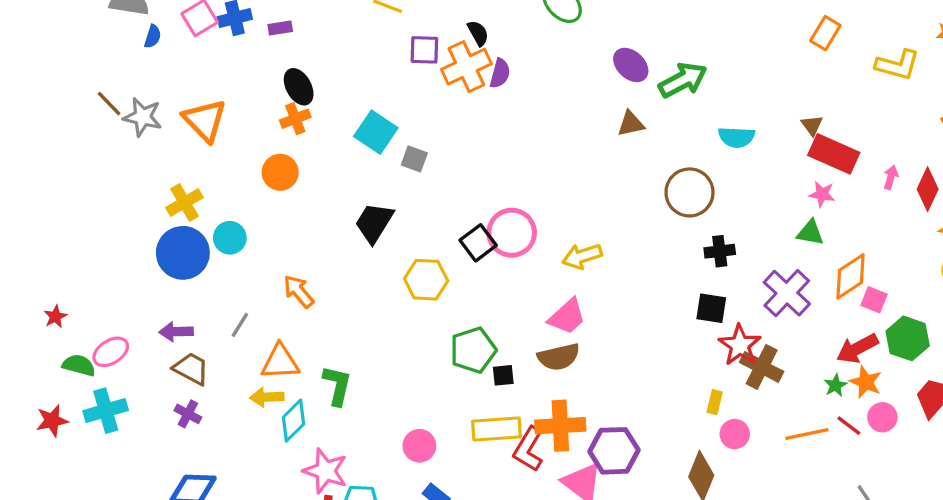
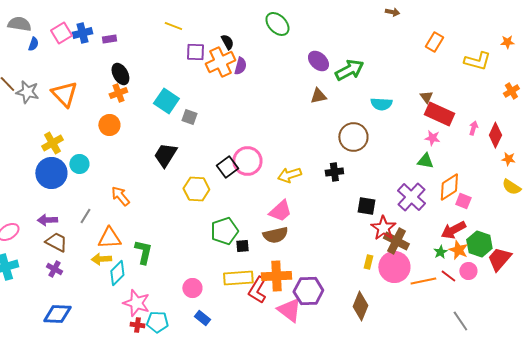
black cross: (720, 251) -> (334, 172), moved
green hexagon: (908, 338) -> (479, 244), moved
pink circle: (735, 434) -> (394, 267), moved, size x1.8

